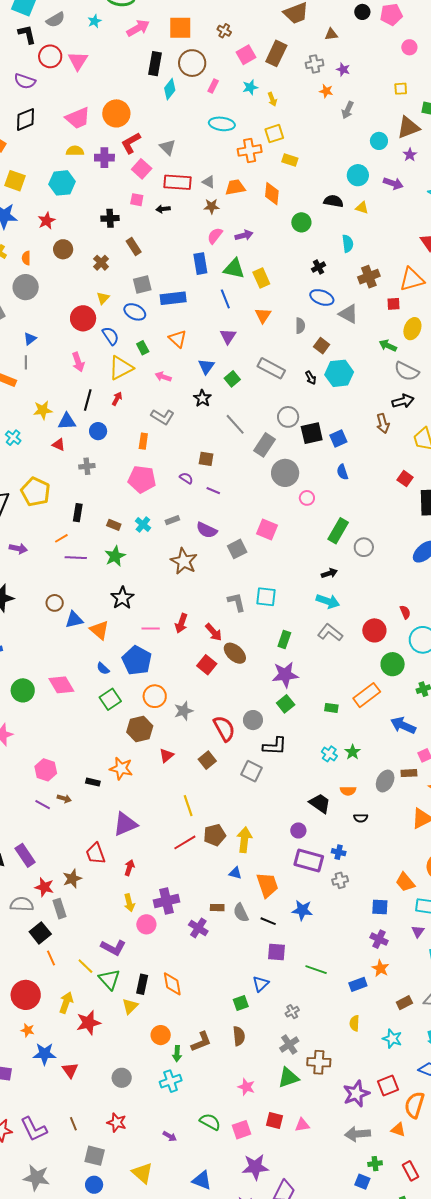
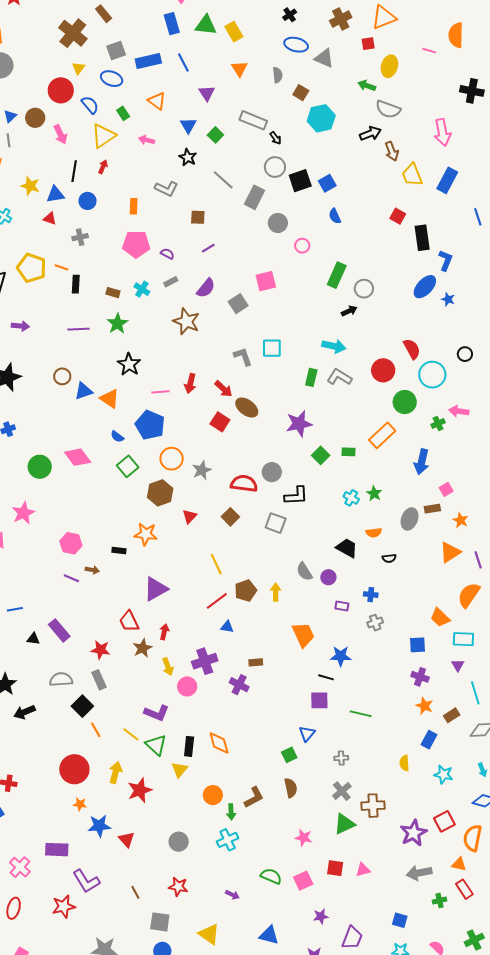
brown circle: (63, 249) -> (35, 118), moved
brown cross: (101, 263) -> (73, 33), size x1.8
blue line: (225, 299) -> (183, 62), moved
black arrow: (311, 378) -> (276, 138), moved
black arrow: (403, 401) -> (370, 134), moved
yellow star: (43, 410) -> (30, 186), turned 30
gray L-shape: (163, 417) -> (166, 189), moved
brown arrow: (383, 423) -> (392, 151), moved
gray circle: (285, 473) -> (278, 223), size x0.7
purple semicircle: (186, 478) -> (167, 254), moved
purple line: (213, 491) -> (208, 248), turned -48
purple semicircle: (207, 530) -> (206, 288), turned -70
pink square: (267, 530) -> (266, 281), turned -30
orange line: (61, 538) -> (62, 267), moved, turned 56
black arrow: (329, 573) -> (349, 311), moved
red semicircle: (405, 612) -> (412, 349), size x1.5
green rectangle: (284, 639) -> (311, 377), moved
green square: (286, 704) -> (321, 455), moved
blue arrow: (403, 725) -> (422, 462), turned -95
red semicircle: (224, 728) -> (244, 484), turned -48
yellow arrow: (244, 840) -> (276, 592), size x0.7
purple rectangle: (309, 861) -> (342, 606), size x0.5
blue triangle: (235, 873) -> (227, 627), moved
brown star: (72, 879) -> (143, 648), moved
red star: (44, 887) -> (101, 650), moved
gray semicircle: (241, 913) -> (304, 572), moved
black line: (268, 921) -> (326, 677), moved
blue rectangle: (358, 984) -> (429, 740), moved, turned -36
brown rectangle: (404, 1003) -> (452, 715), moved
gray cross: (292, 1012) -> (341, 758), turned 32
purple L-shape: (34, 1129) -> (86, 881), moved
purple star: (255, 1167) -> (321, 916), size x0.6
red rectangle: (411, 1171) -> (464, 889), moved
blue square: (362, 1182) -> (400, 920), moved

